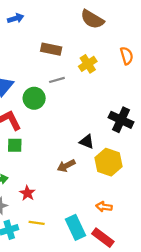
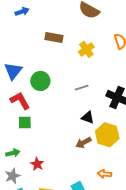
gray line: (57, 80) -> (82, 88), moved
brown arrow: (66, 166) -> (83, 143), moved

